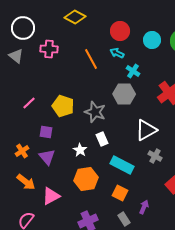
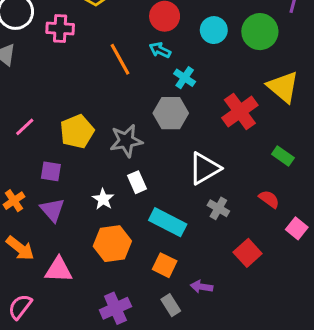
pink cross: (49, 49) -> (60, 29), moved
yellow pentagon: (63, 106) -> (77, 131), turned 30
gray star: (95, 112) -> (126, 141), turned -30
pink triangle: (51, 196) -> (59, 270), turned 30
purple arrow: (144, 207) -> (201, 287), turned -104

